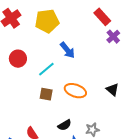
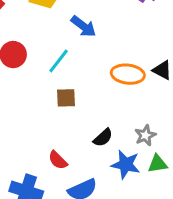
orange ellipse: (75, 91) -> (128, 74), moved

